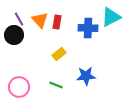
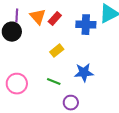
purple line: (19, 19) -> (17, 16), turned 32
red rectangle: (57, 22) -> (55, 19), turned 32

